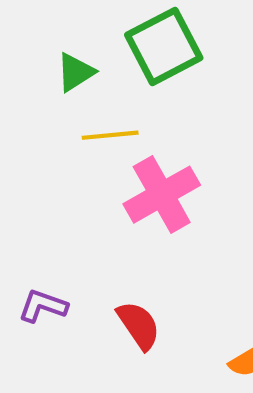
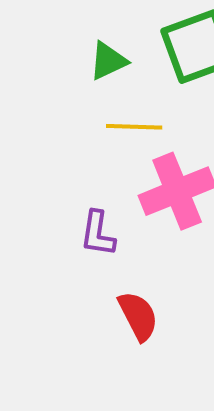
purple L-shape: (43, 306) -> (98, 234), moved, turned -108

